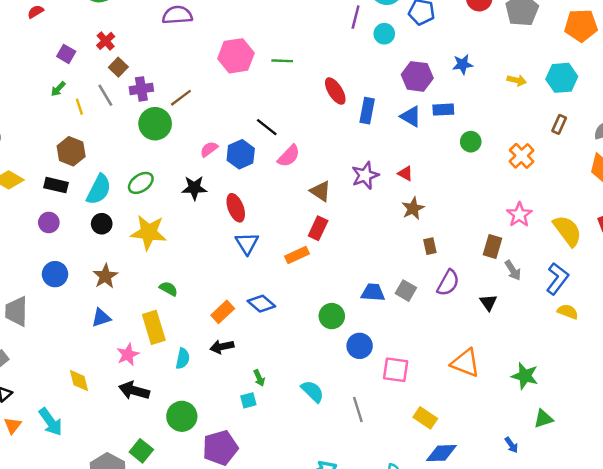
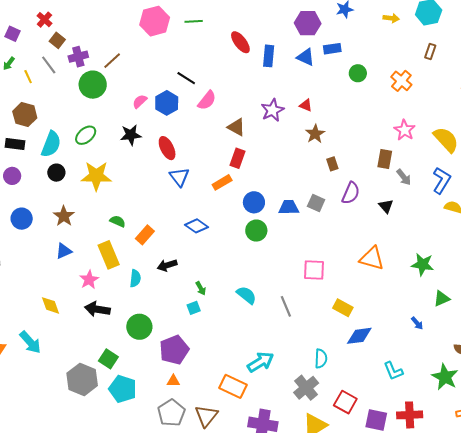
orange rectangle: (223, 312) -> (145, 235), moved
blue circle: (360, 346) -> (254, 202), moved

